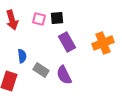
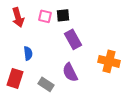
orange cross: (103, 43) -> (109, 61), moved, turned 35
gray rectangle: (41, 70) -> (46, 84), moved

